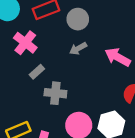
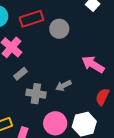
gray arrow: (78, 48) -> (63, 86), moved

